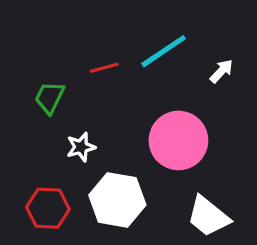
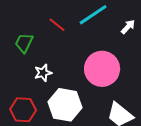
red line: (104, 68) -> (57, 25), turned 54

